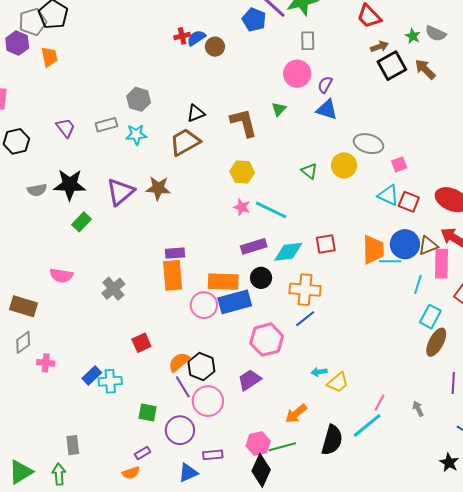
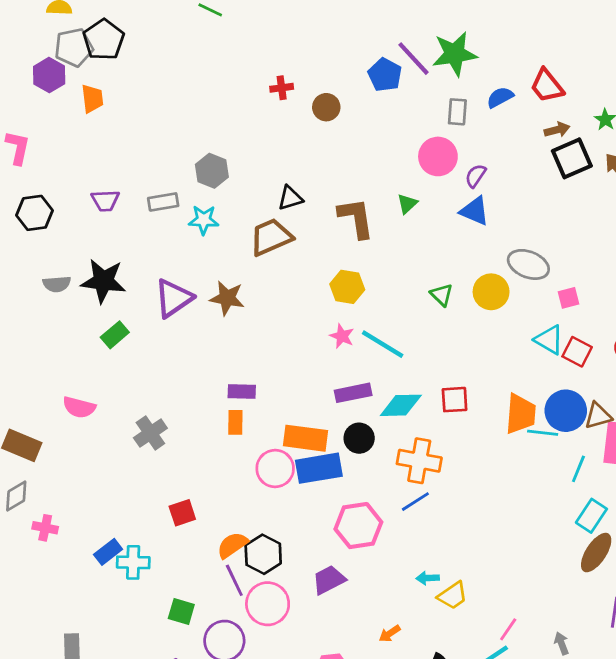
blue semicircle: (196, 38) -> (500, 97), moved
purple trapezoid: (66, 128) -> (105, 201), turned 120
orange rectangle: (173, 275) -> (235, 422), size x0.6
orange arrow: (296, 414) -> (390, 634), size x0.7

